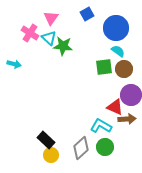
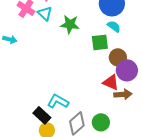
green star: (63, 46) -> (70, 24), moved
brown circle: (124, 69) -> (118, 57), moved
cyan L-shape: (101, 126) -> (58, 101), moved

